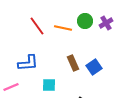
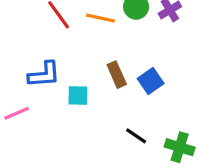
cyan square: (49, 85) -> (78, 96), moved

